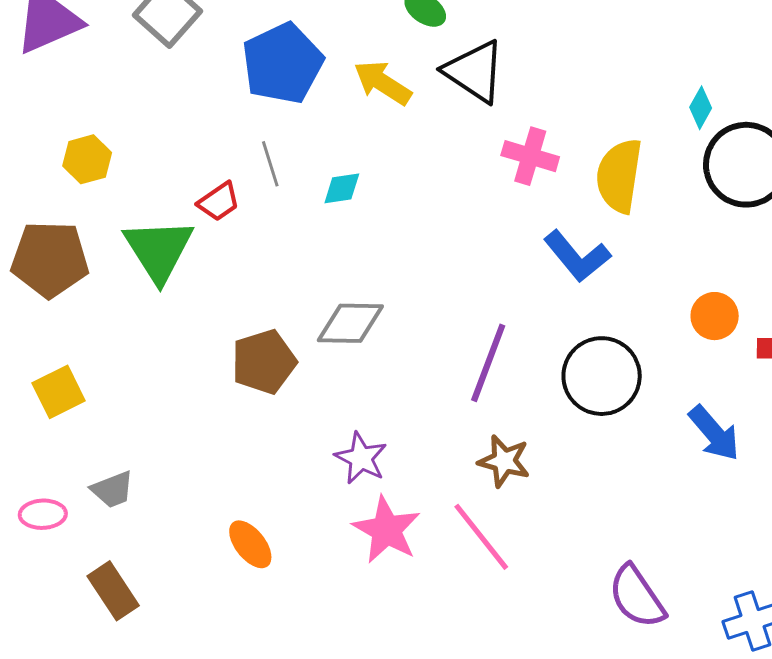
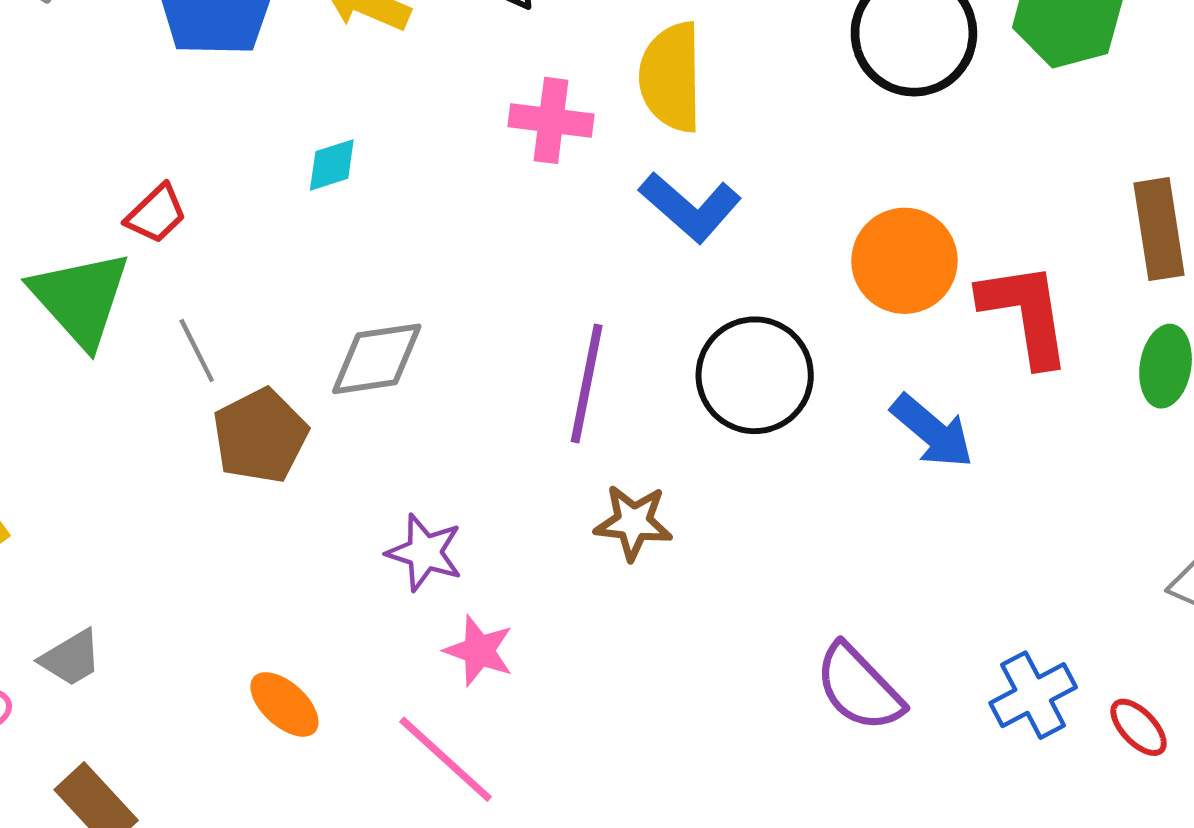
pink cross: (530, 156) -> (551, 120), moved
gray line: (270, 164) -> (197, 350), moved
yellow semicircle: (619, 176) -> (671, 77), moved
orange circle: (715, 316) -> (904, 261), size x1.5
pink star: (386, 530) -> (479, 651), size x0.7
pink line: (481, 537) -> (446, 759), moved

